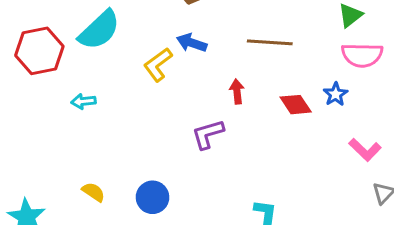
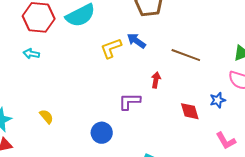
cyan arrow: (83, 101) -> (31, 54), moved
red diamond: (296, 105) -> (190, 111), moved
blue circle: (152, 197) -> (102, 133), moved

